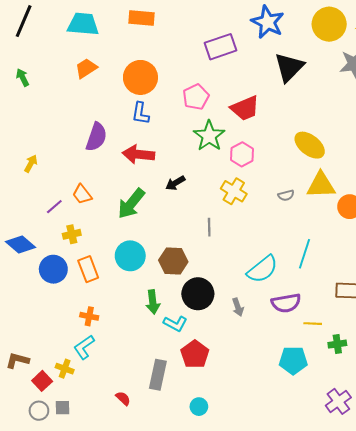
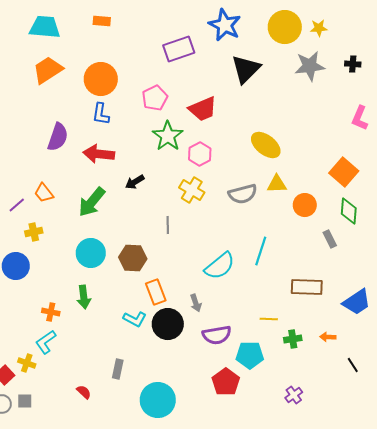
orange rectangle: (141, 18) -> (102, 21), size x0.7
orange trapezoid: (86, 68) -> (48, 70), size x1.4
yellow triangle: (321, 185) -> (277, 184), size x0.7
gray semicircle: (286, 195) -> (243, 194), size x1.8
orange rectangle: (88, 269) -> (156, 292), moved
black circle: (198, 294) -> (168, 324), moved
green arrow: (153, 302) -> (84, 297), moved
purple semicircle: (286, 303) -> (217, 335), moved
red pentagon: (195, 354) -> (226, 382), moved
gray rectangle: (158, 375) -> (118, 369), size x0.7
purple cross: (338, 401) -> (294, 395), size x0.7
cyan circle: (199, 407) -> (158, 400), size x2.0

